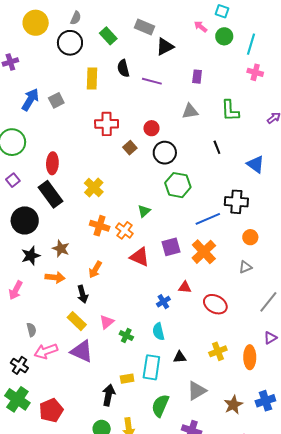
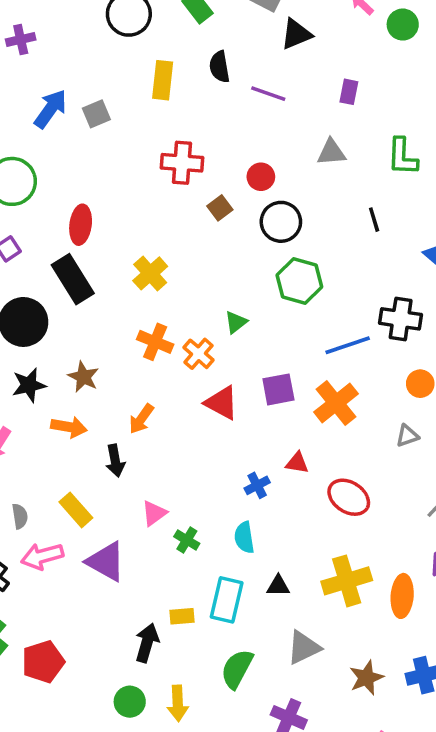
yellow rectangle: (77, 321) -> (76, 510), moved
yellow cross: (218, 351) -> (347, 581), size x1.5

